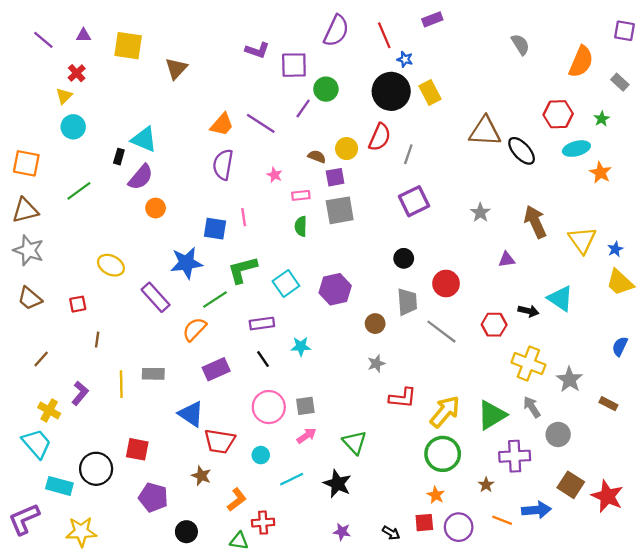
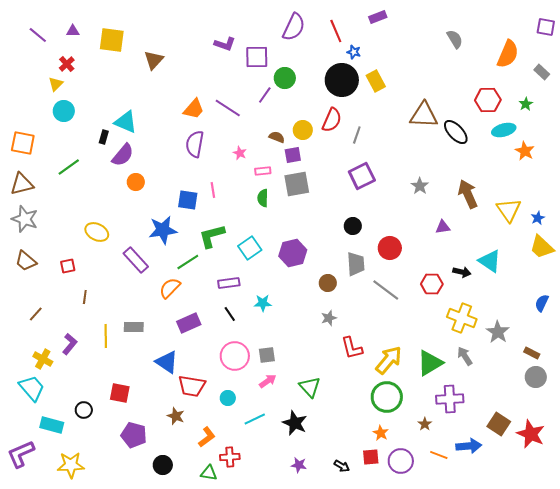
red L-shape: (403, 398) -> (352, 348), turned 70
gray circle: (558, 434) -> (536, 377), moved
black circle: (96, 469) -> (84, 410), size x0.6

